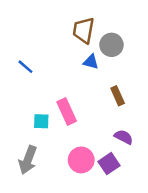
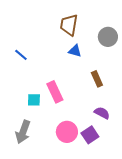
gray circle: (111, 45) -> (108, 37), moved

